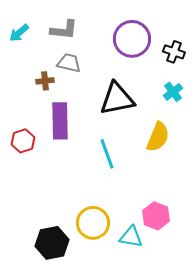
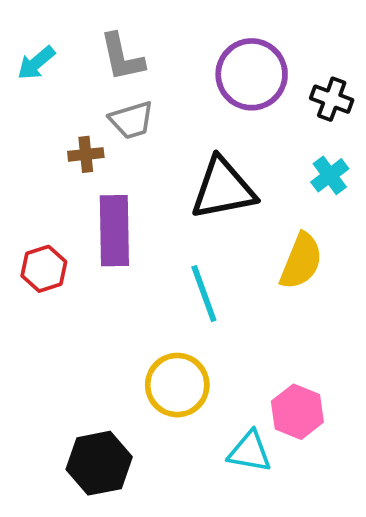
gray L-shape: (64, 30) -> (122, 57), turned 72
gray trapezoid: (69, 63) -> (132, 120), turned 150
yellow circle: (93, 223) -> (177, 385), moved

